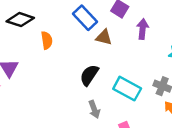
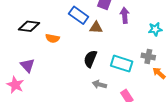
orange semicircle: (47, 40) -> (52, 38), turned 120
gray arrow: (94, 109) -> (99, 84), turned 136

